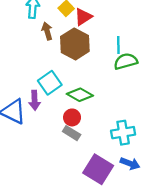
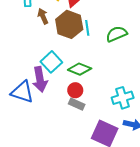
cyan line: (118, 45) -> (87, 28), moved
purple arrow: (35, 100) -> (40, 79), size x1.4

